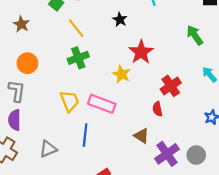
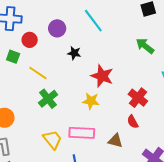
brown triangle: (141, 136) -> (115, 141), moved

